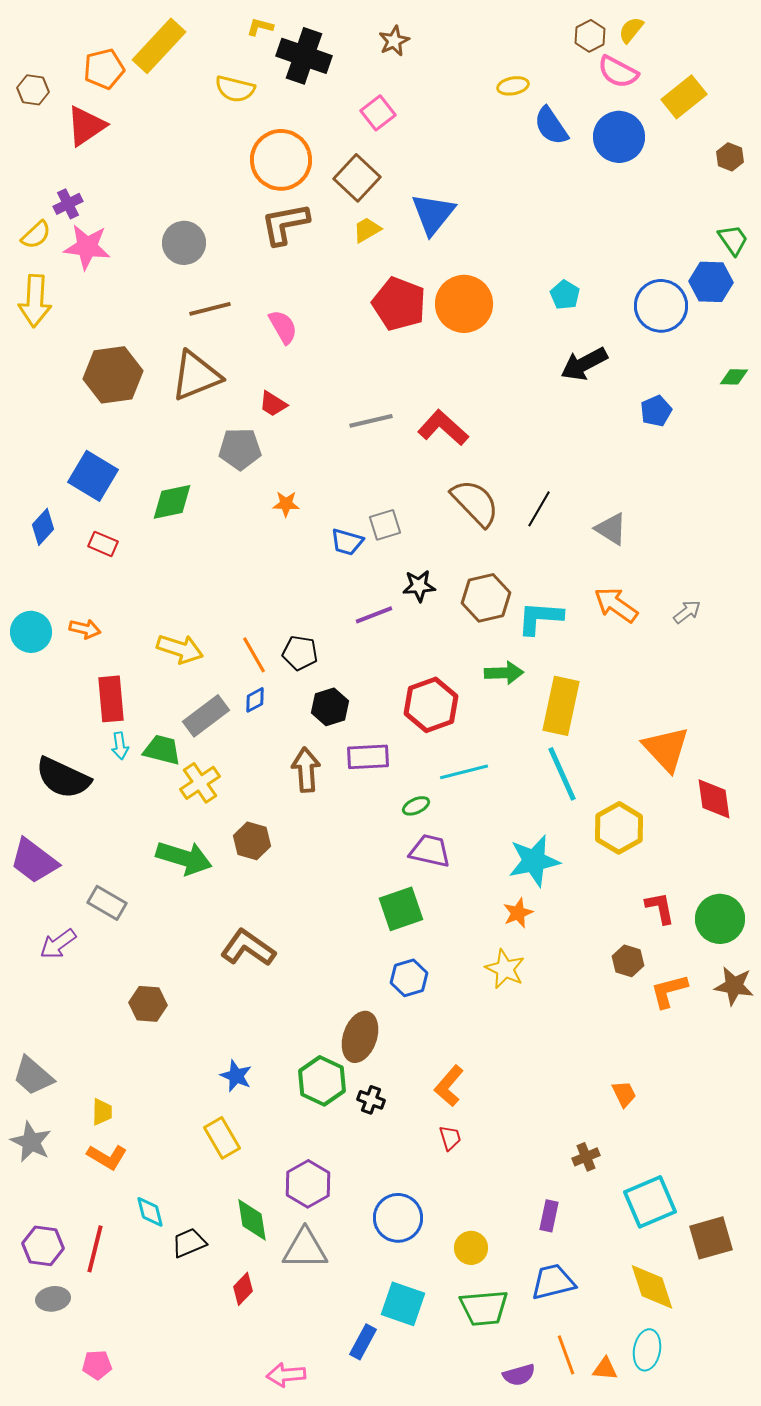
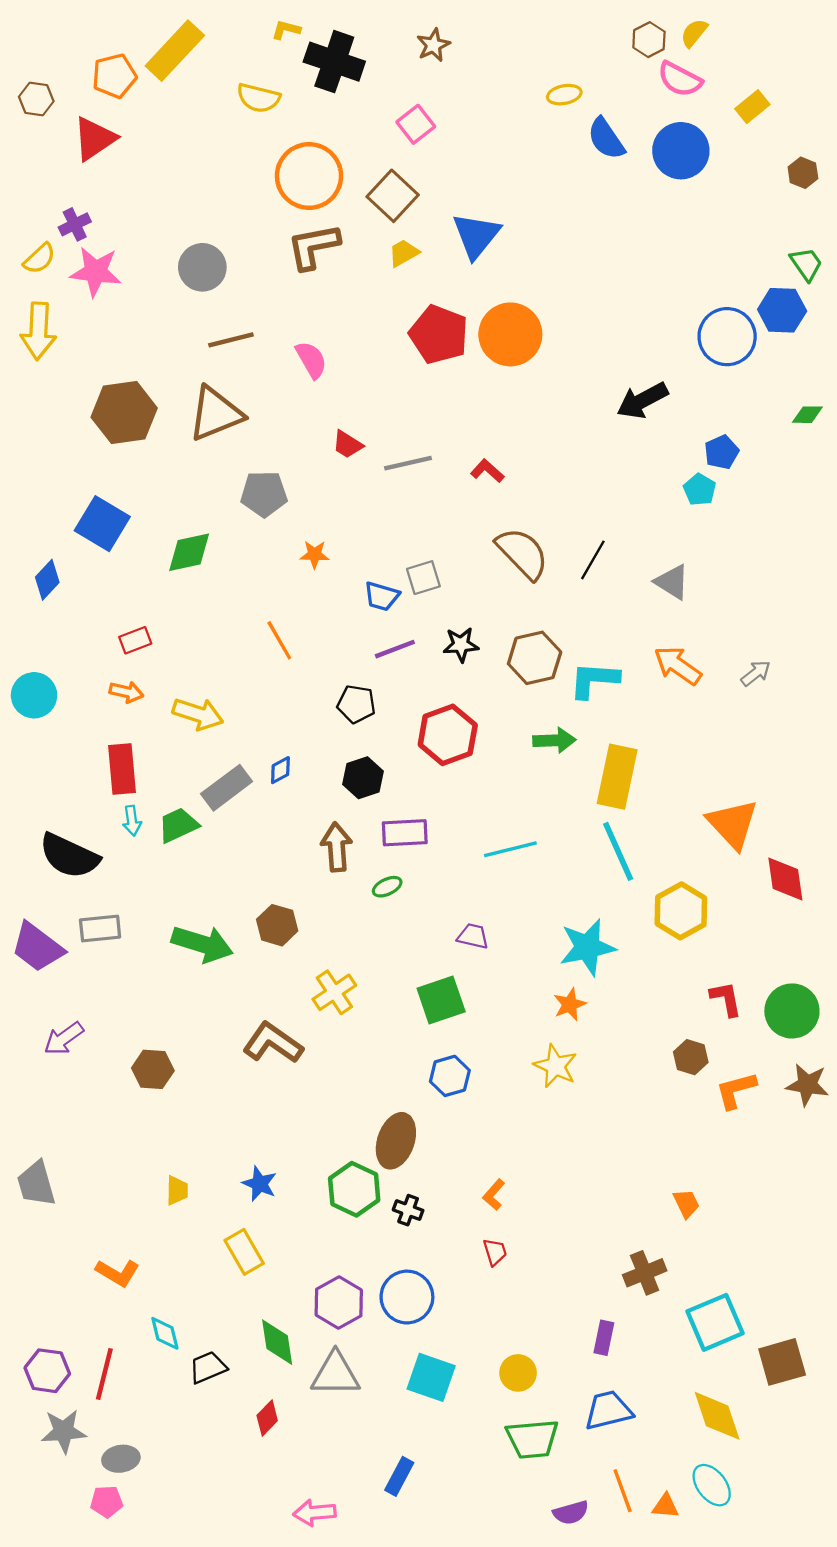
yellow rectangle: (684, 97) -> (752, 107), size x0.7
cyan pentagon: (565, 295) -> (700, 490), moved
red trapezoid: (273, 404) -> (348, 444), moved
red L-shape: (443, 428) -> (487, 471), size x0.6
red rectangle: (103, 544) -> (135, 640), moved, turned -44
purple line: (374, 615) -> (395, 649), moved
orange arrow: (85, 629) -> (126, 692), moved
black pentagon: (300, 653) -> (356, 704), moved
orange line: (254, 655) -> (279, 640), moved
red hexagon: (431, 705) -> (448, 735), moved
green trapezoid: (162, 750) -> (178, 825), turned -39
yellow cross: (200, 783) -> (334, 992), moved
green ellipse: (416, 806) -> (387, 887), moved
purple trapezoid: (430, 851) -> (473, 936), size x0.7
gray rectangle: (107, 903) -> (100, 928), moved, turned -36
brown hexagon: (148, 1004) -> (153, 1069), moved
gray trapezoid: (33, 1076) -> (36, 1184), turned 33
orange L-shape: (449, 1086) -> (494, 1195), size x0.7
yellow trapezoid: (102, 1112) -> (177, 1190), moved
gray star: (31, 1142) -> (64, 1431), moved, turned -30
brown cross: (586, 1157) -> (645, 1273), size x1.4
blue circle: (398, 1218) -> (407, 1297), moved
gray ellipse: (53, 1299) -> (121, 1459), moved
cyan square: (403, 1304) -> (431, 1377), moved
cyan ellipse: (647, 1350) -> (712, 1485), turned -48

